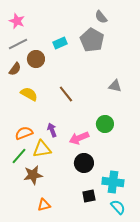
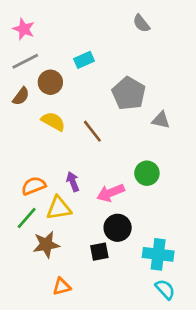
gray pentagon: (92, 40) -> (129, 93), moved
yellow semicircle: (29, 94) -> (53, 121), moved
black square: (89, 196) -> (99, 252), moved

